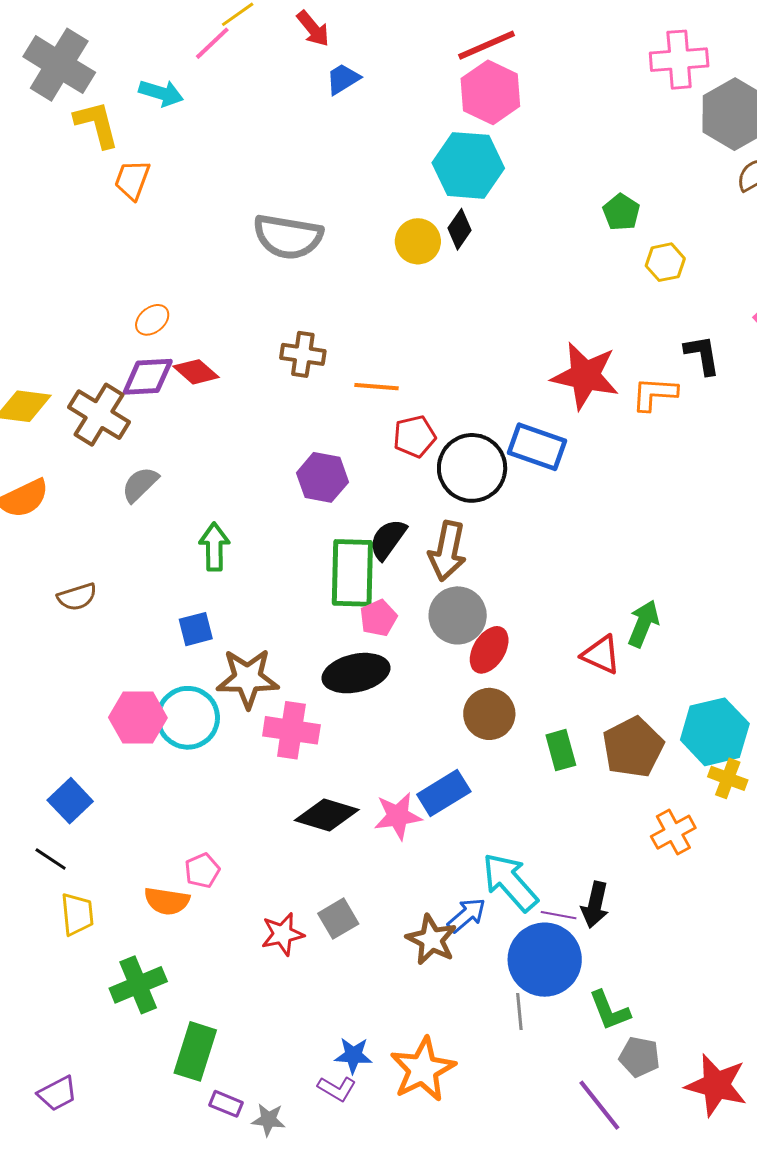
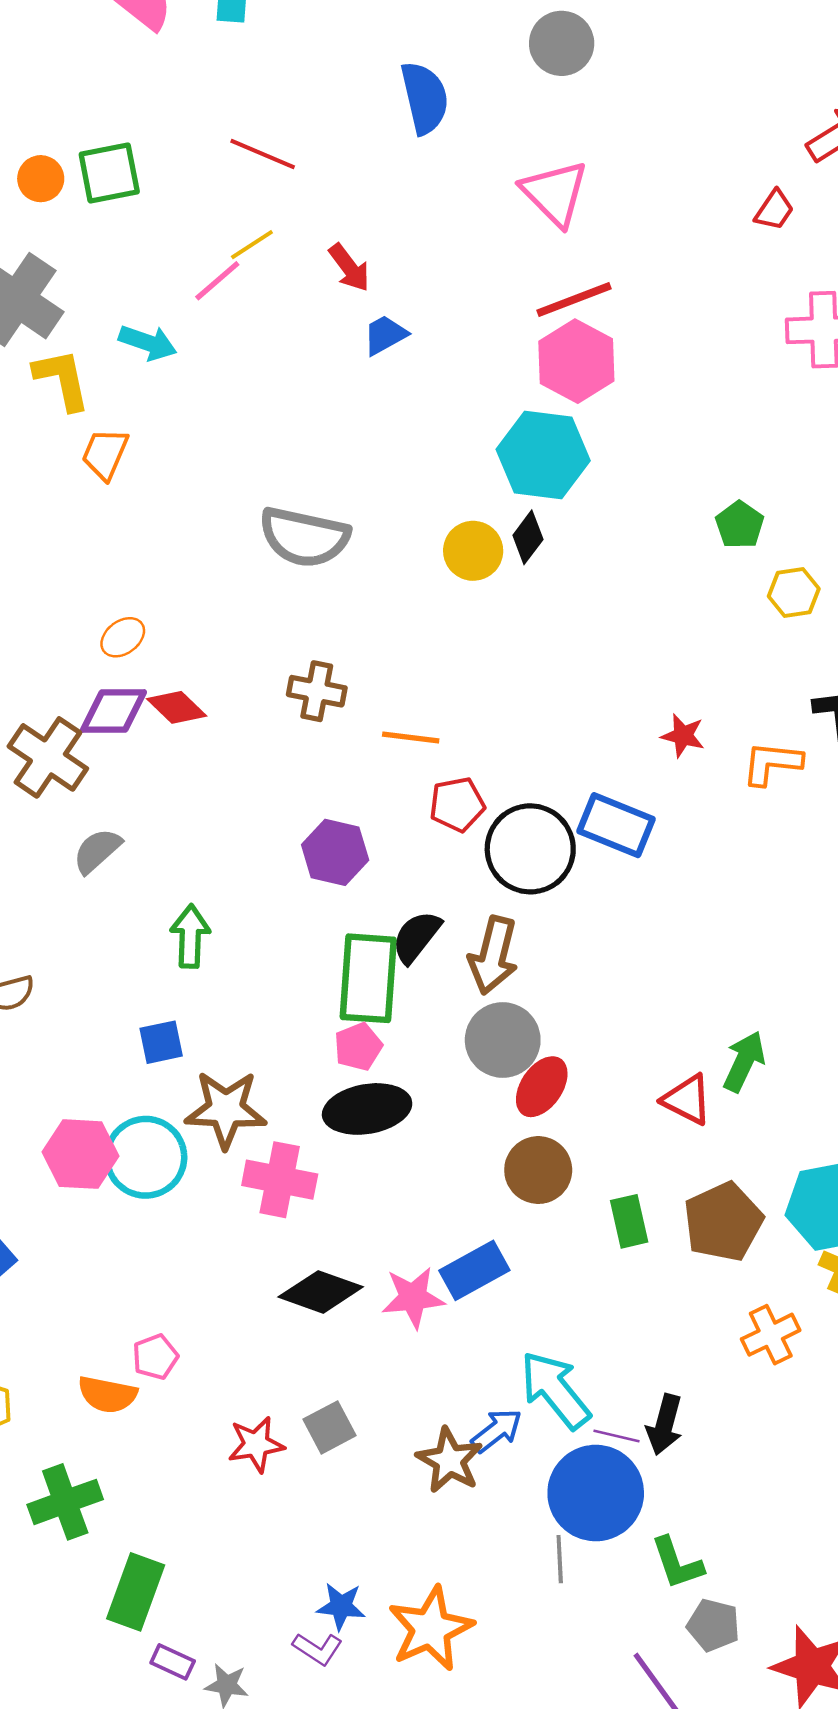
red star: (585, 376) -> (683, 736), size x0.5
pink pentagon: (378, 618) -> (358, 1047), moved

